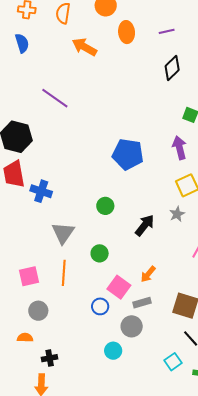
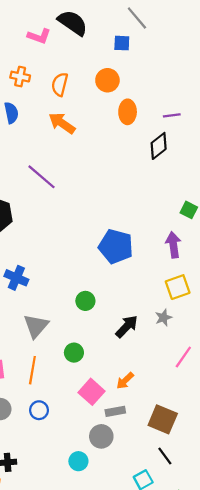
orange arrow: (84, 47) -> (62, 123), moved
black diamond: (172, 68) -> (159, 146), moved
blue circle: (100, 306) -> (39, 410), moved

